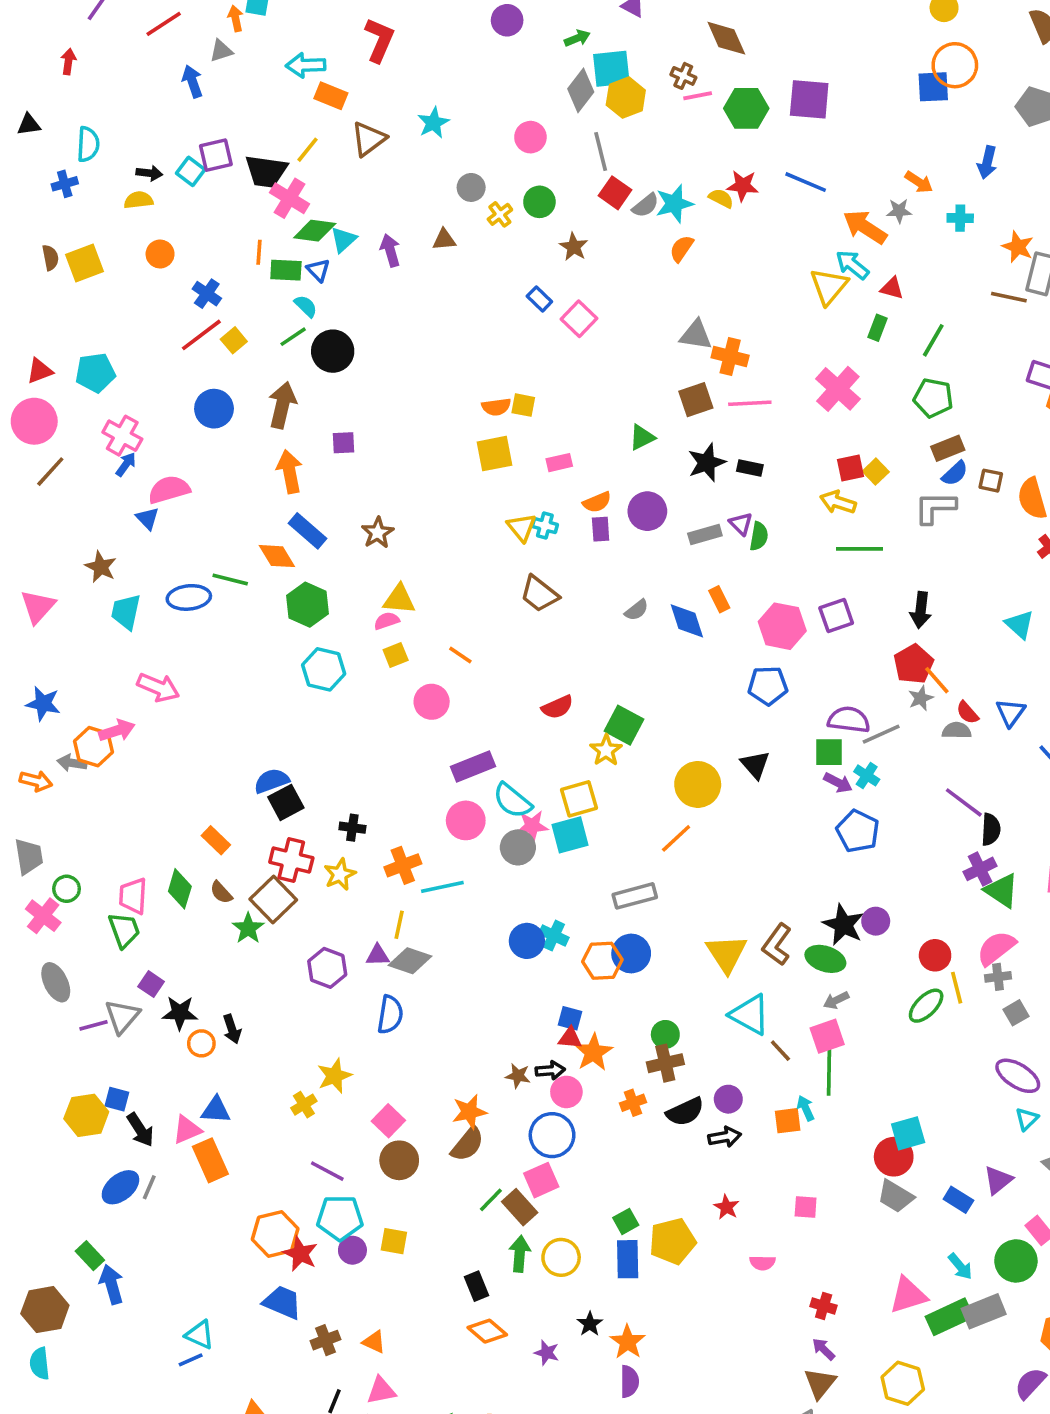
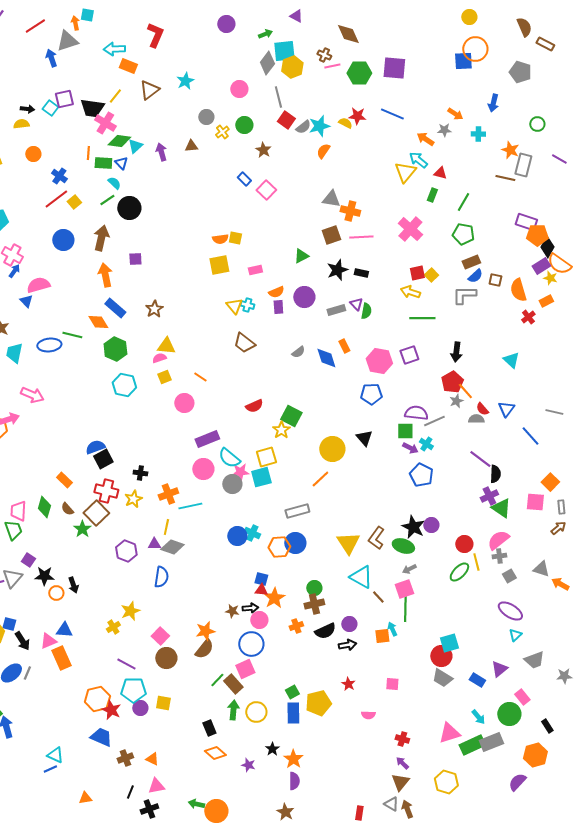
gray triangle: (221, 51) -> (67, 41), size x1.6
orange arrow: (865, 227) -> (425, 139), size x0.7

